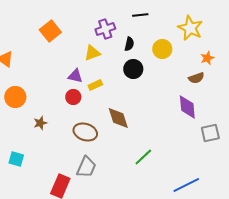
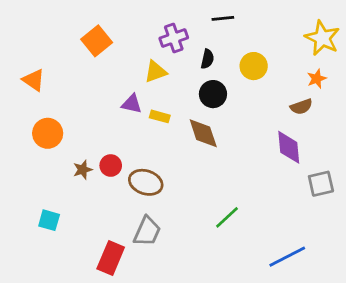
yellow star: (190, 28) -> (322, 38), moved
yellow rectangle: (95, 85) -> (160, 116), turned 40
red circle: (73, 97) -> (111, 166), moved
brown diamond: (118, 118) -> (203, 133), moved

